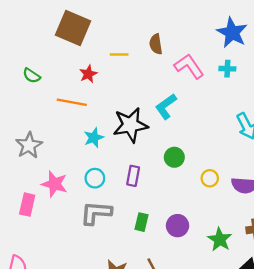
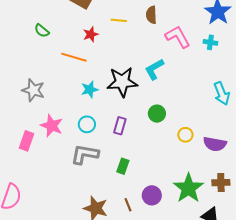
gray star: (29, 145) -> (33, 90), turned -30
purple circle: (178, 226) -> (152, 195), moved
green star: (220, 239) -> (188, 188), size x1.4

